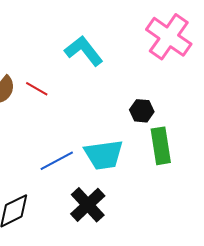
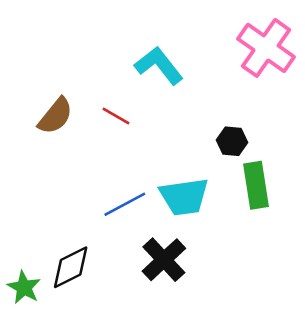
red line: (37, 89) -> (116, 116), moved

